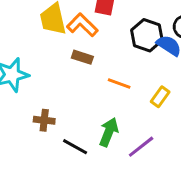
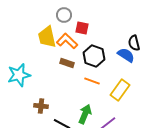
black hexagon: (147, 35) -> (94, 56), moved
yellow rectangle: (160, 97) -> (120, 90), size x1.5

